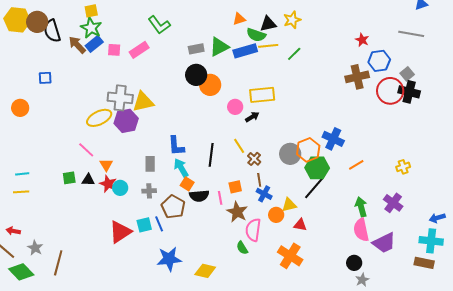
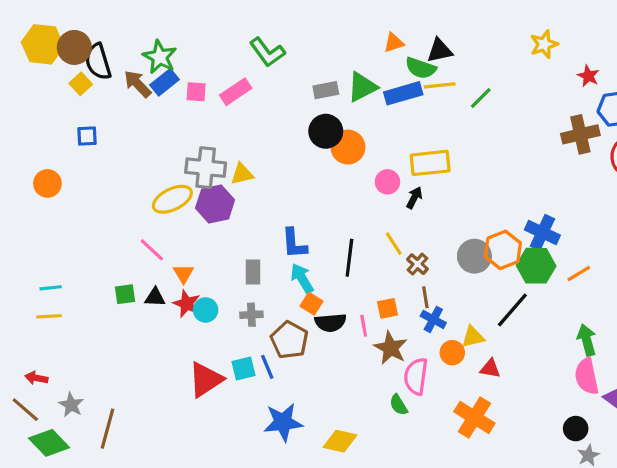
yellow square: (91, 11) -> (81, 84), moved, turned -32
yellow star: (292, 20) -> (544, 44), moved
yellow triangle: (143, 102) -> (242, 174), size x0.7
black arrow: (252, 117) -> (414, 198), turned -32
green hexagon: (317, 168) -> (536, 266), moved

